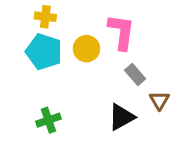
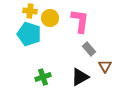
yellow circle: (86, 49) -> (50, 18), moved
green cross: (48, 120) -> (43, 77), moved

